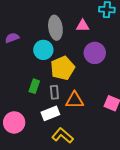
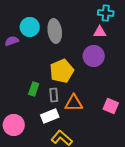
pink triangle: (83, 26) -> (100, 32), moved
cyan circle: (43, 50) -> (30, 27), moved

